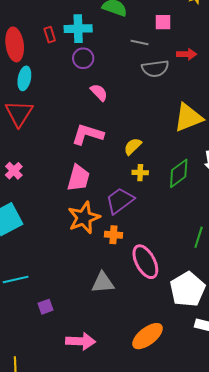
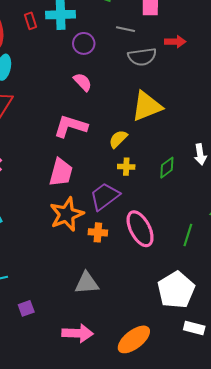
purple circle: (83, 58) -> (84, 43), moved
yellow triangle: (188, 118) -> (147, 106), moved
green diamond: (179, 173) -> (167, 168), size x0.7
pink ellipse: (145, 262) -> (140, 229), moved
pink arrow: (81, 341) -> (78, 333), moved

